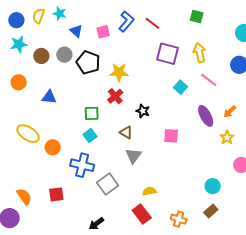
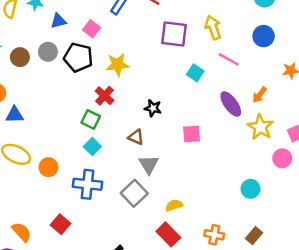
blue triangle: (76, 31) -> (58, 21), turned -48
pink square: (103, 32) -> (92, 29), moved, turned -32
red cross: (115, 96) -> (105, 96), moved
blue triangle: (49, 97) -> (15, 115), moved
green square: (92, 113) -> (91, 119), turned 35
yellow star: (227, 137) -> (260, 127), size x1.5
gray square: (108, 184) -> (134, 193), moved
red square: (56, 194) -> (60, 224), turned -35
brown rectangle: (211, 211) -> (254, 236), moved

